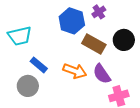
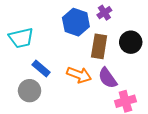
brown rectangle: (94, 44) -> (99, 46), turned 70

